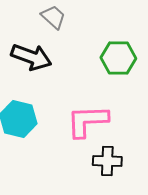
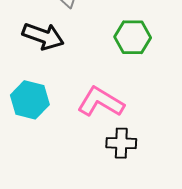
pink L-shape: (87, 121) -> (101, 102), turned 33

